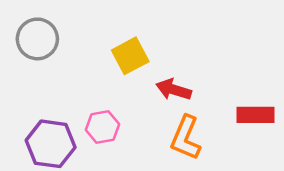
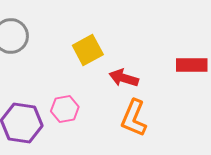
red rectangle: (256, 115) -> (192, 65), moved

